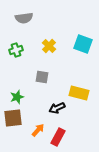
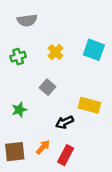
gray square: (42, 77) -> (48, 87), turned 32
brown square: (13, 118) -> (15, 152), moved

